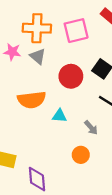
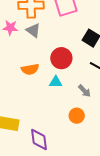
red circle: (71, 76) -> (61, 58), moved
orange semicircle: (32, 100) -> (30, 69), size x0.7

